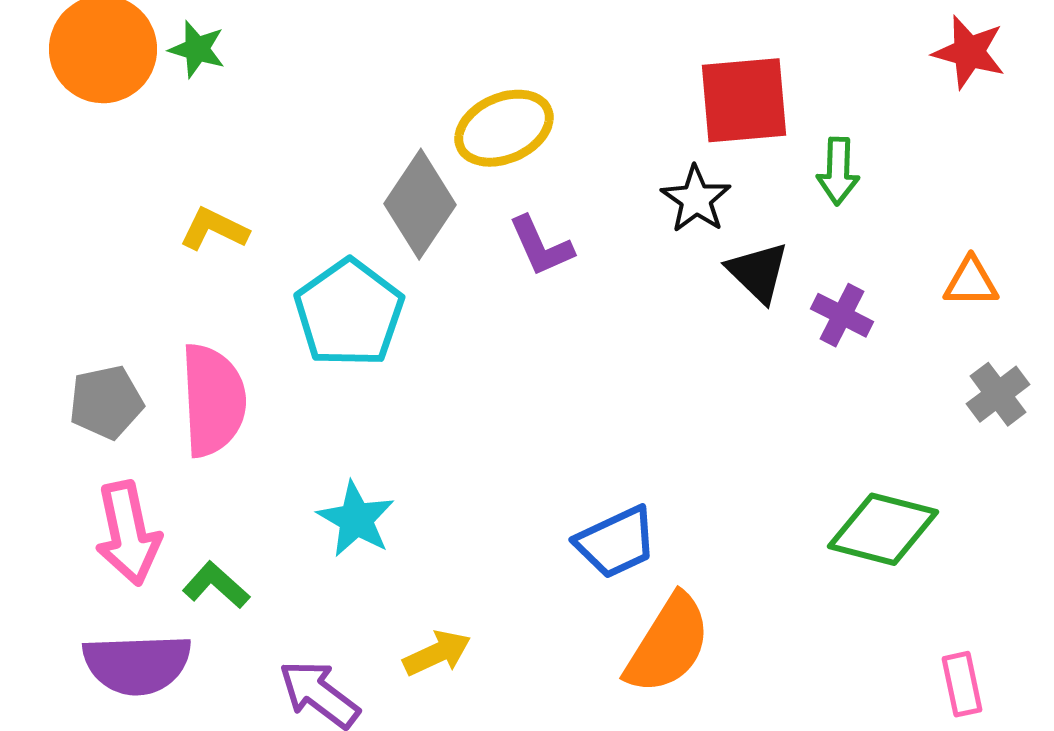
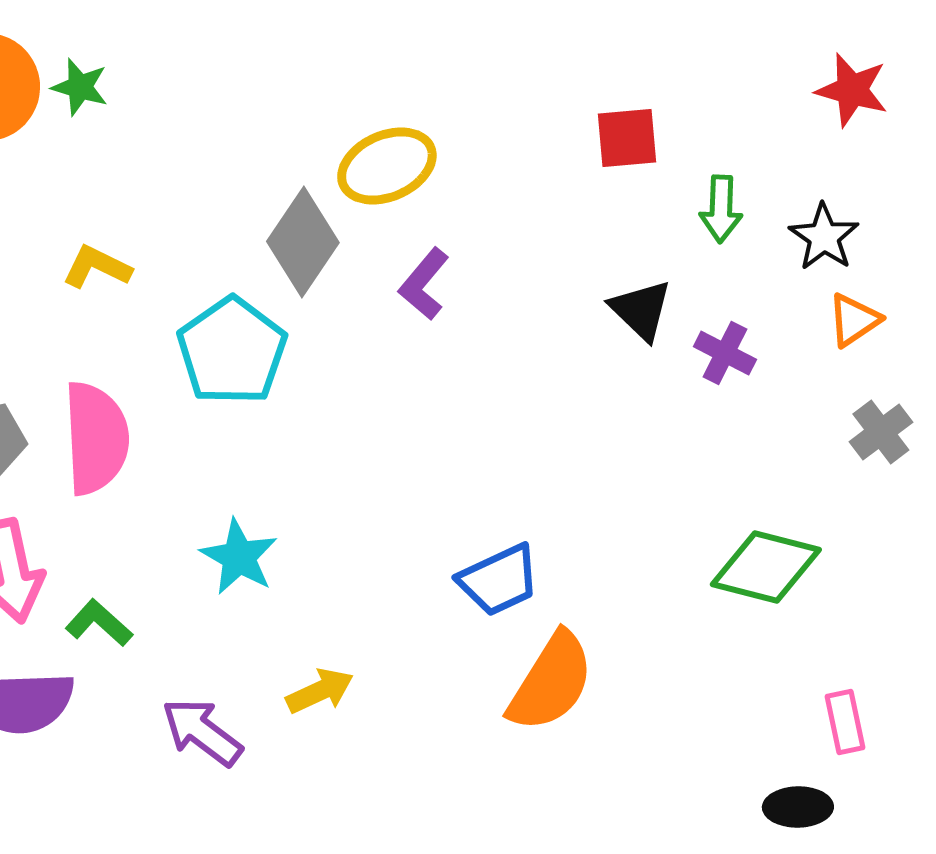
red square: (744, 100) -> (627, 138), size x0.7
black star: (696, 199) -> (824, 237), moved
purple L-shape: (541, 246) -> (424, 284), turned 64
orange triangle: (971, 282) -> (854, 320), turned -34

